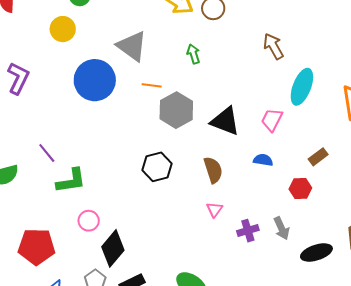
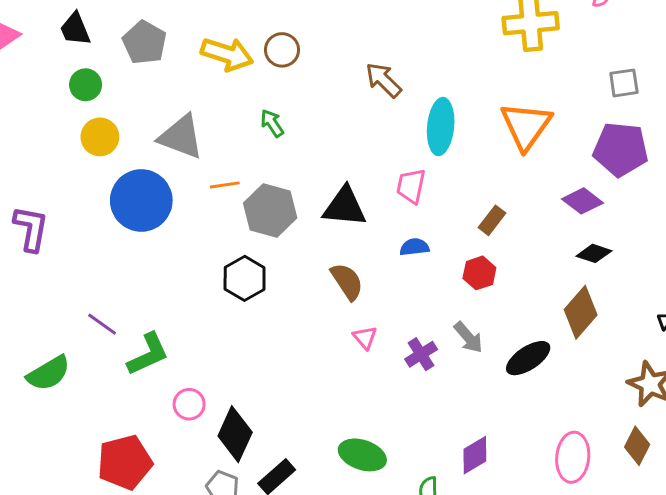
yellow circle: (63, 29) -> (100, 137), moved
black hexagon: (157, 167) -> (245, 278), moved

